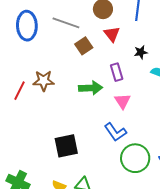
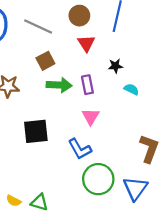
brown square: (84, 46) -> (45, 61), moved
green arrow: (91, 88) -> (59, 85), moved
black square: (66, 146) -> (36, 131), moved

